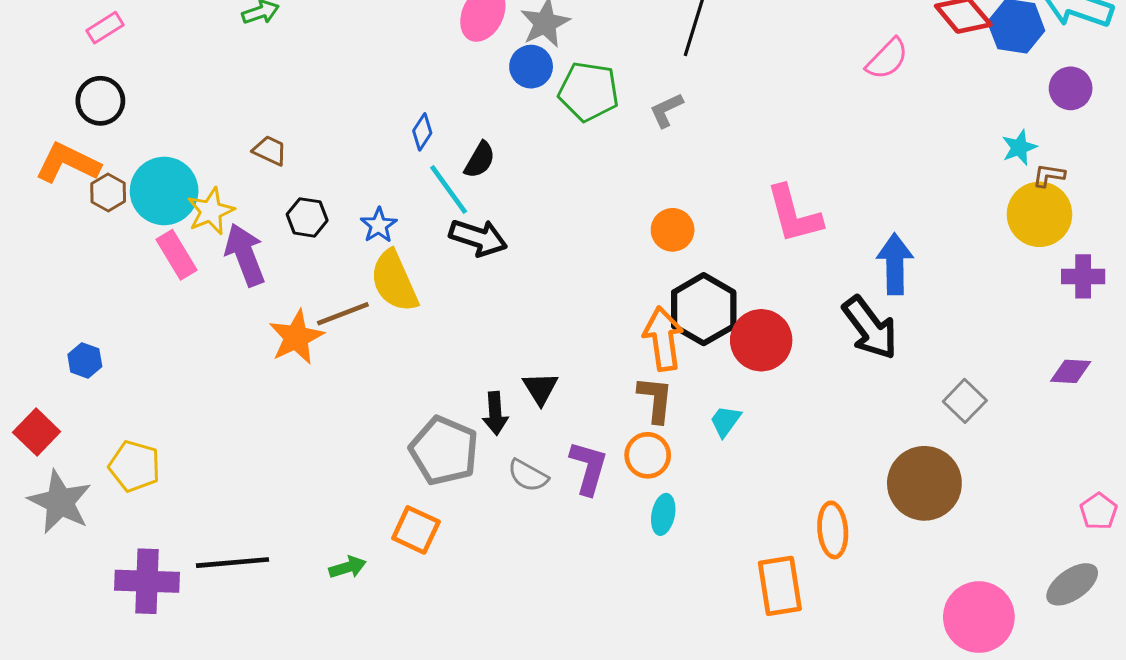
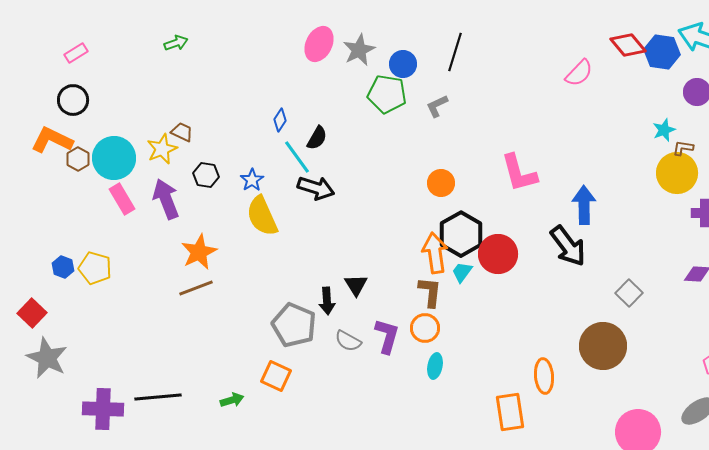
blue circle: (531, 67) -> (403, 64), moved
yellow star: (211, 211) -> (162, 149), moved
brown line: (343, 314) -> (196, 288), moved
cyan trapezoid: (725, 421) -> (462, 272), moved
yellow pentagon: (135, 466) -> (95, 268), moved

